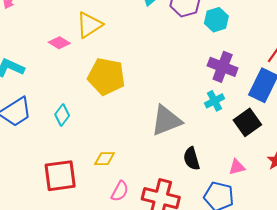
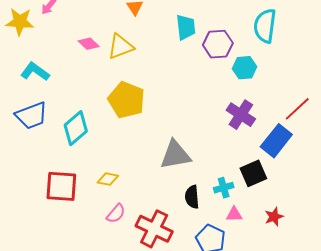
pink diamond: (59, 43) -> (89, 44), moved
cyan cross: (214, 101) -> (224, 188), moved
cyan diamond: (62, 115) -> (76, 128), size x1.6

